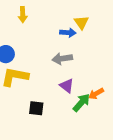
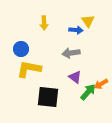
yellow arrow: (23, 15) -> (44, 23), moved
black square: (36, 108) -> (48, 97), size x1.6

